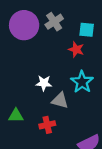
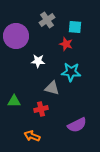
purple circle: (24, 25) -> (16, 36), moved
cyan star: (82, 82) -> (71, 72), turned -30
white star: (44, 83) -> (38, 61), moved

